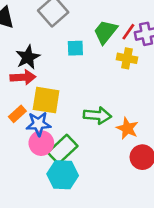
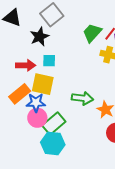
cyan square: (75, 48) -> (49, 61), moved
black star: (28, 57) -> (40, 37), moved
orange rectangle: (17, 114) -> (20, 94), size x1.5

